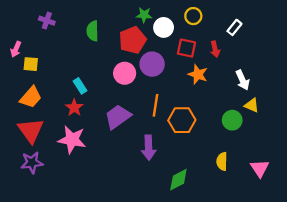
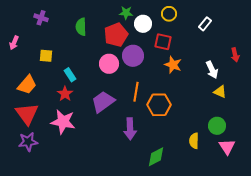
red arrow: (215, 49) -> (235, 55), moved
yellow square: (31, 64) -> (46, 56), moved
green circle: (232, 120) -> (217, 126), moved

